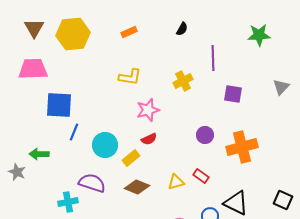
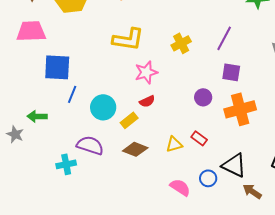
purple line: (213, 58) -> (224, 38), moved, turned 30
yellow L-shape: (130, 77) -> (128, 39), size x1.4
purple square: (233, 94) -> (231, 72), moved

